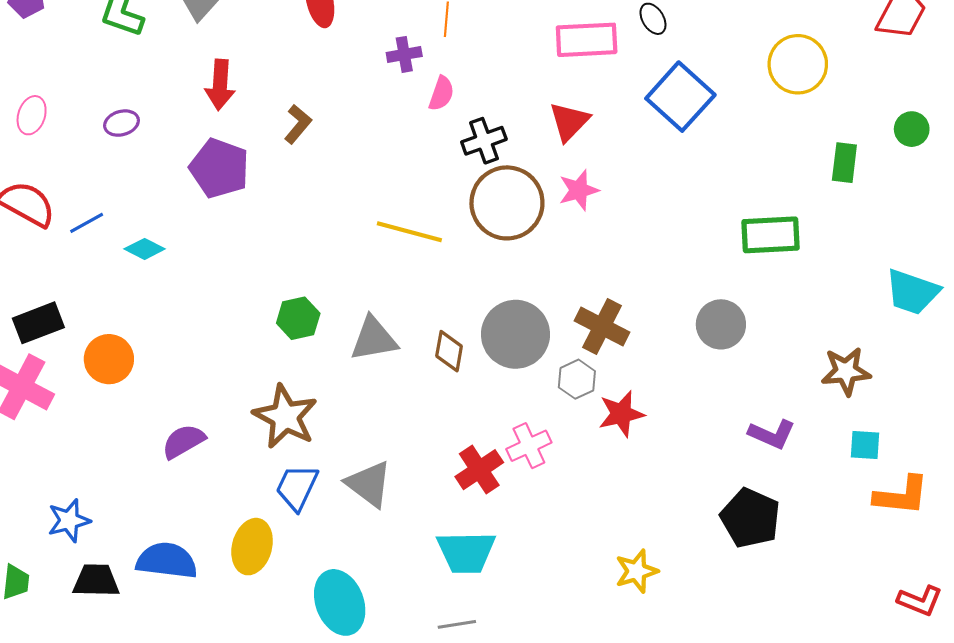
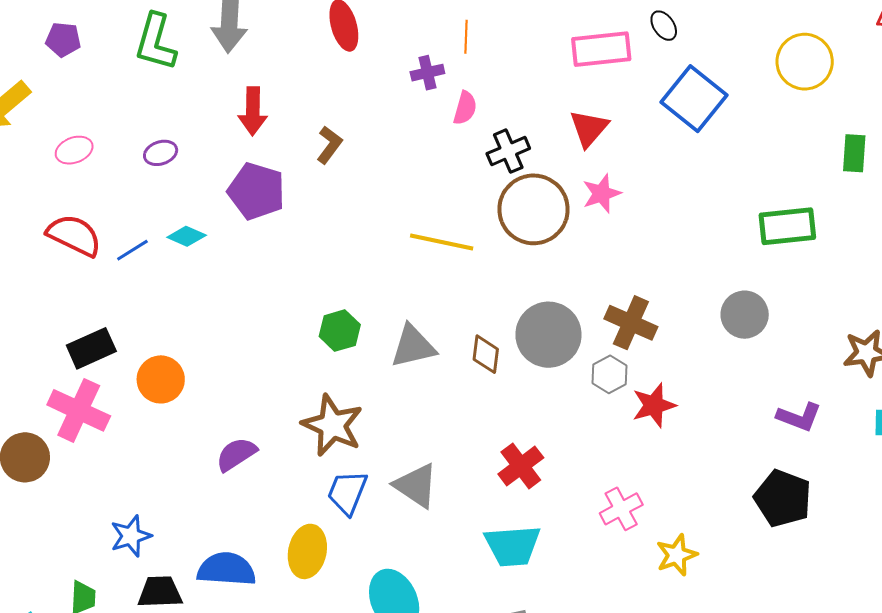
pink ellipse: (32, 115) -> (74, 150), turned 54
cyan diamond: (145, 249) -> (187, 236), moved
pink cross: (529, 446) -> (621, 509), moved

